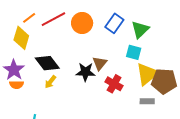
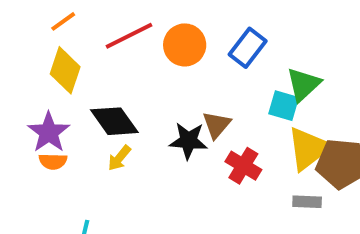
orange line: (29, 18) -> (63, 21), moved
green triangle: (140, 30) -> (303, 84), moved

